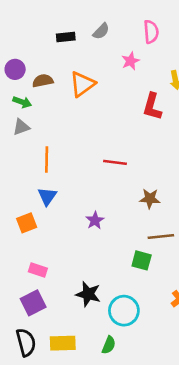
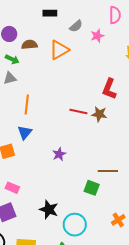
gray semicircle: (101, 31) -> (76, 26), moved
red L-shape: (152, 107) -> (109, 89), moved
brown star: (150, 199) -> (99, 114), moved

